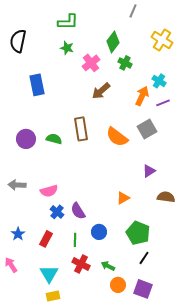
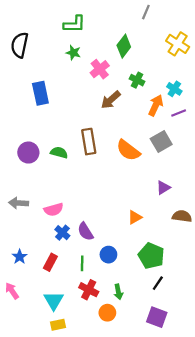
green cross: (125, 63) -> (137, 80), moved
green arrow: (108, 266) -> (118, 292), turned -128
orange circle: (118, 285) -> (107, 313), moved

